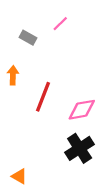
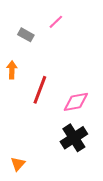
orange triangle: (19, 176) -> (18, 164), turned 42

